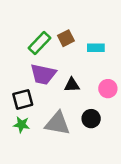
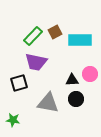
cyan rectangle: (96, 48) -> (80, 40), size x1.6
black triangle: (72, 85) -> (72, 80), moved
green star: (22, 125) -> (13, 120), moved

